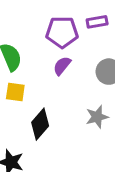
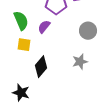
purple semicircle: (62, 66) -> (44, 27), moved

